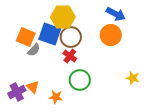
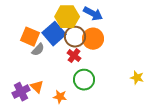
blue arrow: (116, 14) -> (93, 14), moved
blue square: (50, 34) -> (54, 34), turned 30
orange circle: (111, 35) -> (93, 39), moved

